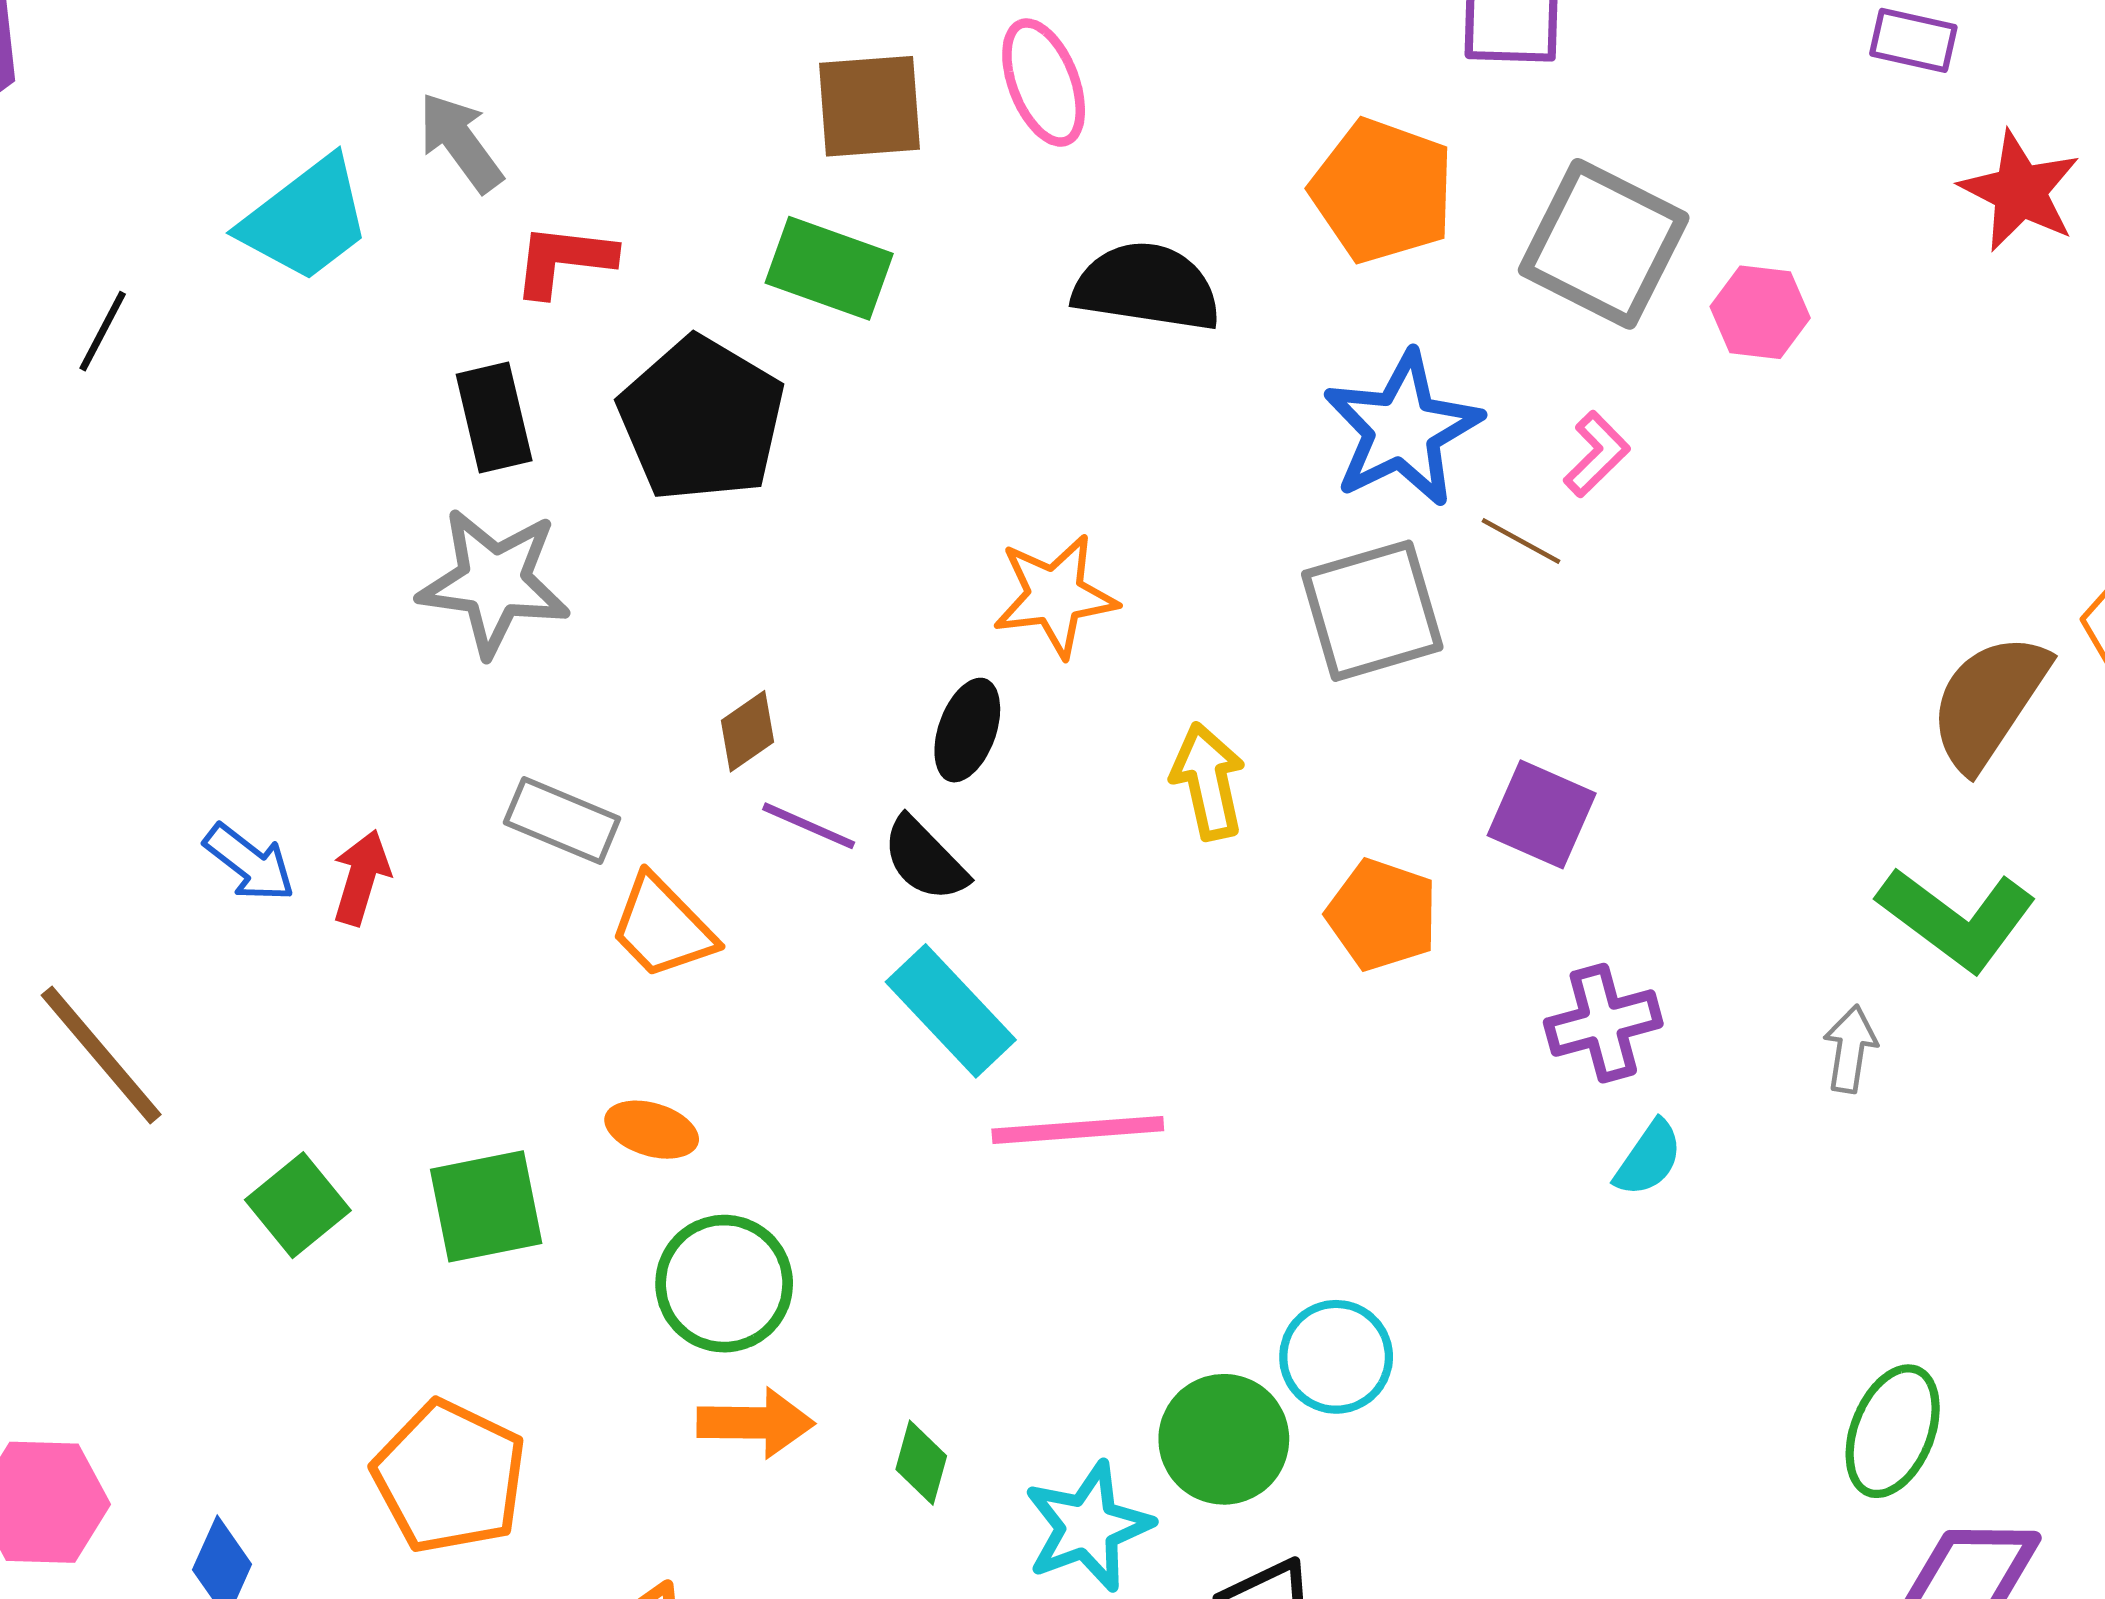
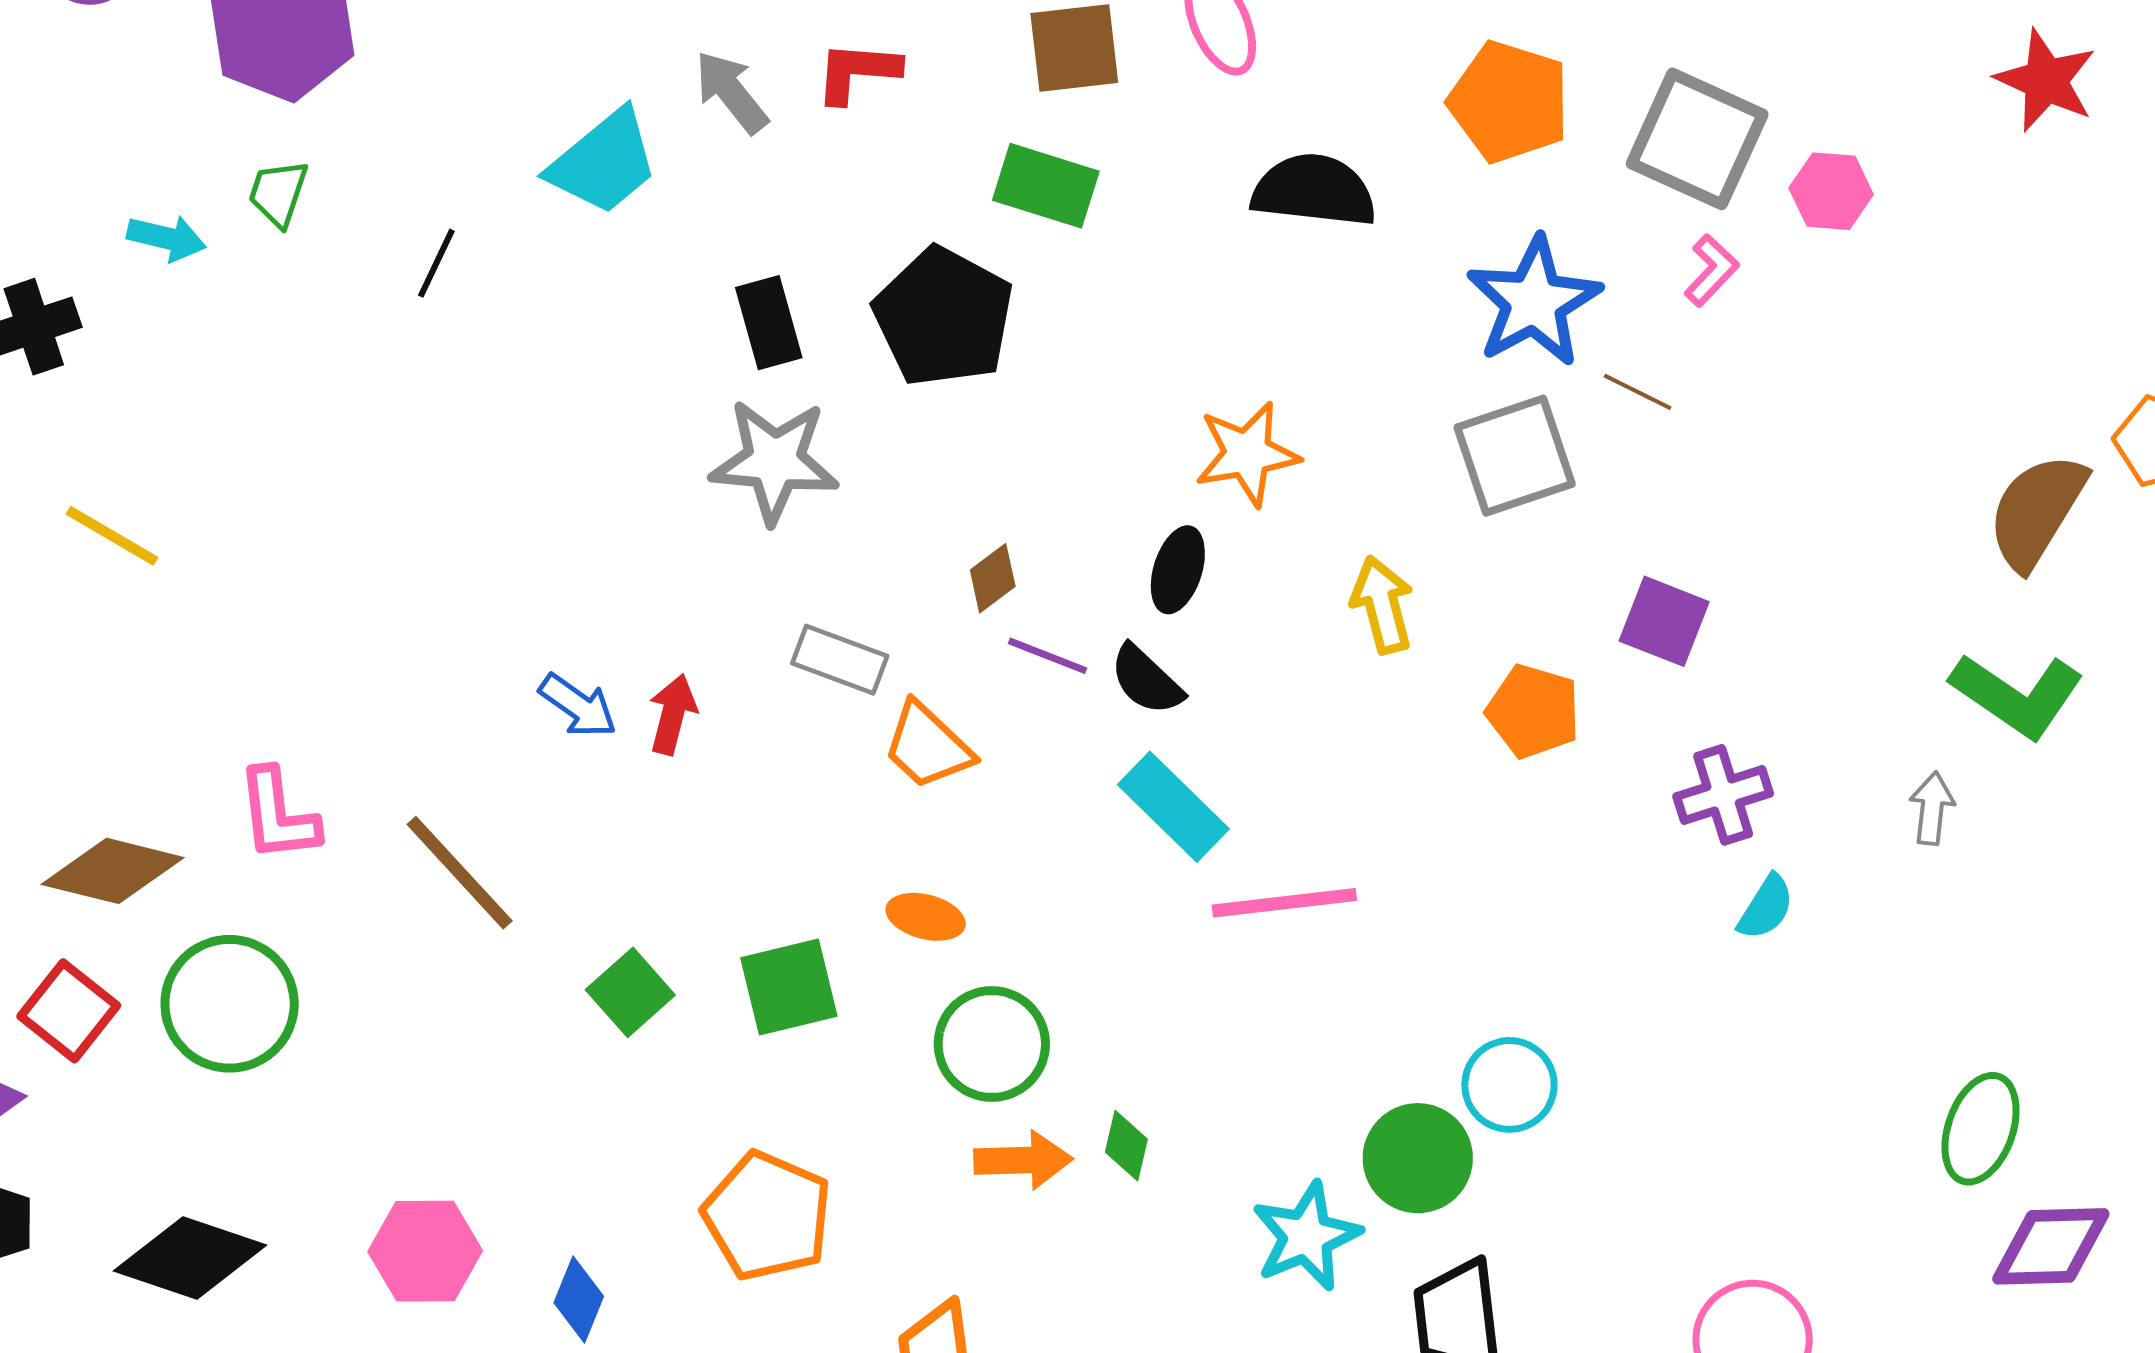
red L-shape: (564, 260) -> (857, 72), moved
pink L-shape: (1597, 454) -> (1712, 270), moved
green diamond: (921, 1463) -> (1126, 1146), moved

